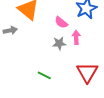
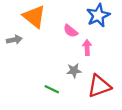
gray star: (59, 43) -> (74, 71), moved
red triangle: (87, 72) -> (99, 86), turned 40

